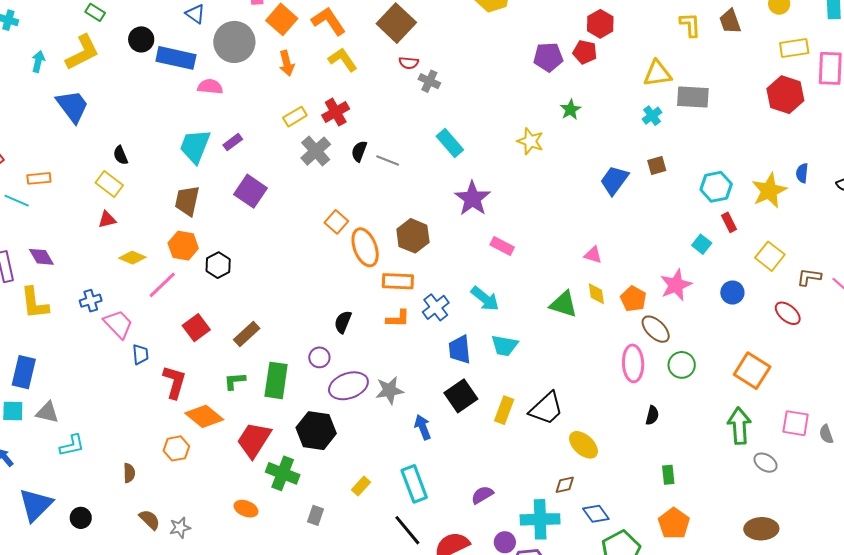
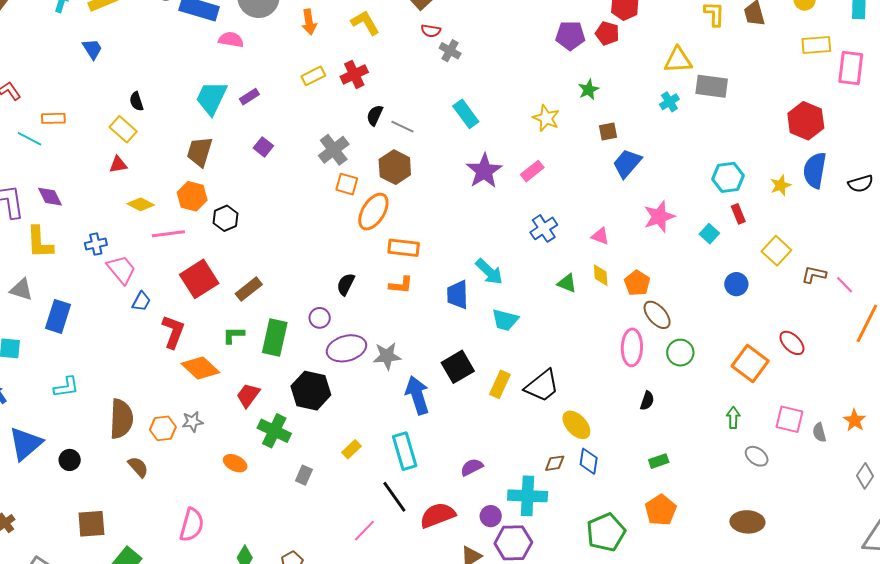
red hexagon: (785, 95) -> (806, 121), moved
blue trapezoid: (73, 106) -> (92, 49), size x0.6
gray cross: (316, 151) -> (334, 150), moved
brown square: (657, 165) -> (608, 131), moved
blue semicircle: (802, 173) -> (815, 170), size x1.8
purple square: (251, 191) -> (263, 147), size x0.6
yellow star: (769, 191) -> (781, 185), size x0.6
orange square: (336, 222) -> (347, 184), turned -30
brown hexagon: (413, 236) -> (395, 167), moved
pink rectangle: (502, 246) -> (532, 171), moved, turned -70
orange ellipse: (365, 247) -> (373, 212), turned 48
pink line: (162, 285) -> (168, 234), turned 32
pink star: (676, 285) -> (659, 217), moved
green triangle: (563, 304) -> (567, 283), size x0.7
blue cross: (436, 307) -> (544, 228), moved
red ellipse: (788, 313) -> (792, 343), moved
red square: (196, 328) -> (199, 279), size x1.4
blue trapezoid: (460, 350) -> (457, 295), moved
blue trapezoid: (140, 354) -> (141, 301), turned 30
blue rectangle: (24, 372) -> (58, 316), moved
gray triangle: (47, 412) -> (21, 290), moved
green arrow: (739, 426) -> (733, 418), size x0.6
blue arrow: (423, 427) -> (417, 395), size x1.5
red trapezoid: (254, 440) -> (248, 395), size x0.7
orange hexagon: (176, 448) -> (163, 428), moved
brown semicircle: (129, 473) -> (121, 419), size x2.0
green rectangle: (668, 475) -> (659, 461), turned 72
blue diamond: (596, 514) -> (589, 461), moved, turned 40
gray star: (180, 528) -> (193, 422), moved

